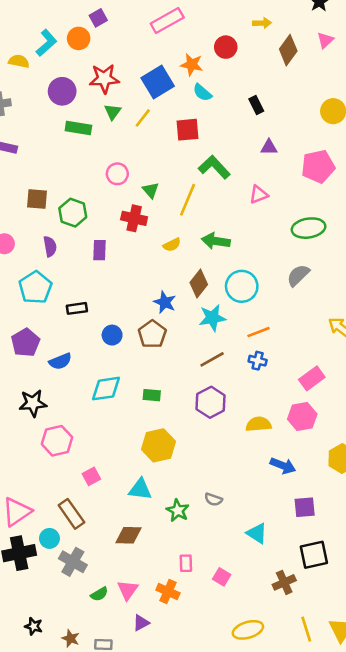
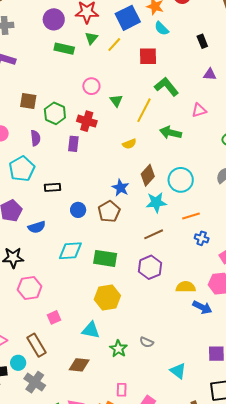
red cross: (134, 218) -> (87, 121), moved
green arrow: (216, 241) -> (171, 133), moved
blue cross: (258, 361) -> (202, 238), moved
green rectangle: (152, 395) -> (105, 258), size x1.6
blue arrow: (283, 466) -> (202, 307), moved

